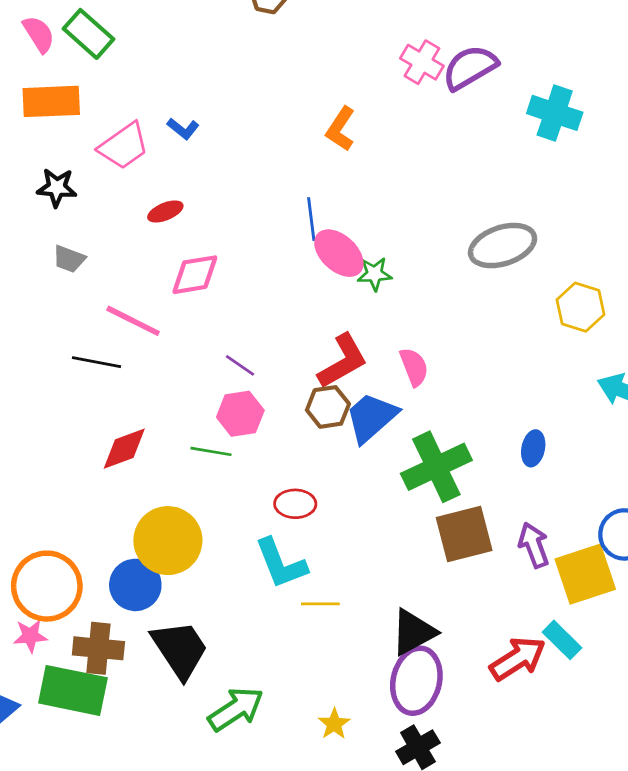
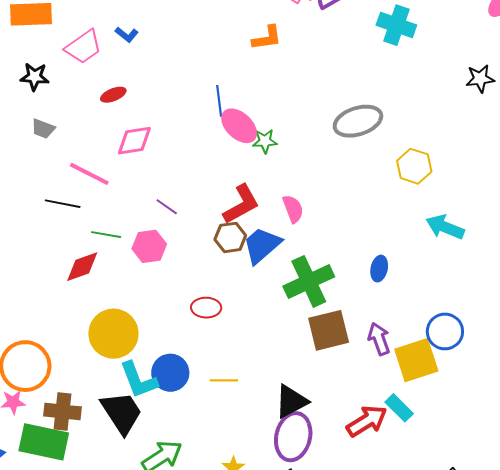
orange L-shape: (341, 129) -> (267, 38), moved, turned -132
pink hexagon: (240, 414) -> (149, 246), moved
green line: (211, 451) -> (106, 235), moved
cyan L-shape: (281, 563) -> (139, 380), moved
blue circle: (135, 585) -> (170, 373), moved

